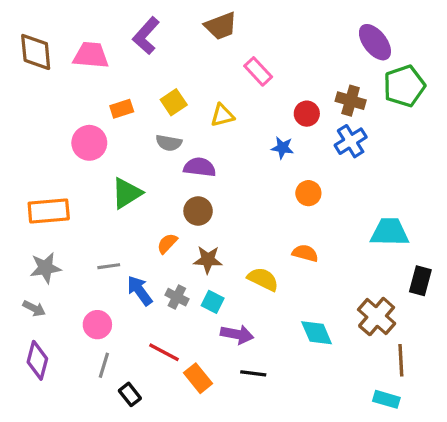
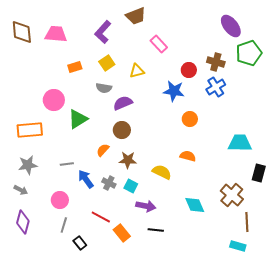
purple L-shape: (146, 36) -> (103, 32), moved
pink circle: (89, 143) -> (54, 100), moved
blue star: (282, 148) -> (174, 91), size x1.5
purple semicircle: (200, 167) -> (123, 103), turned -30

